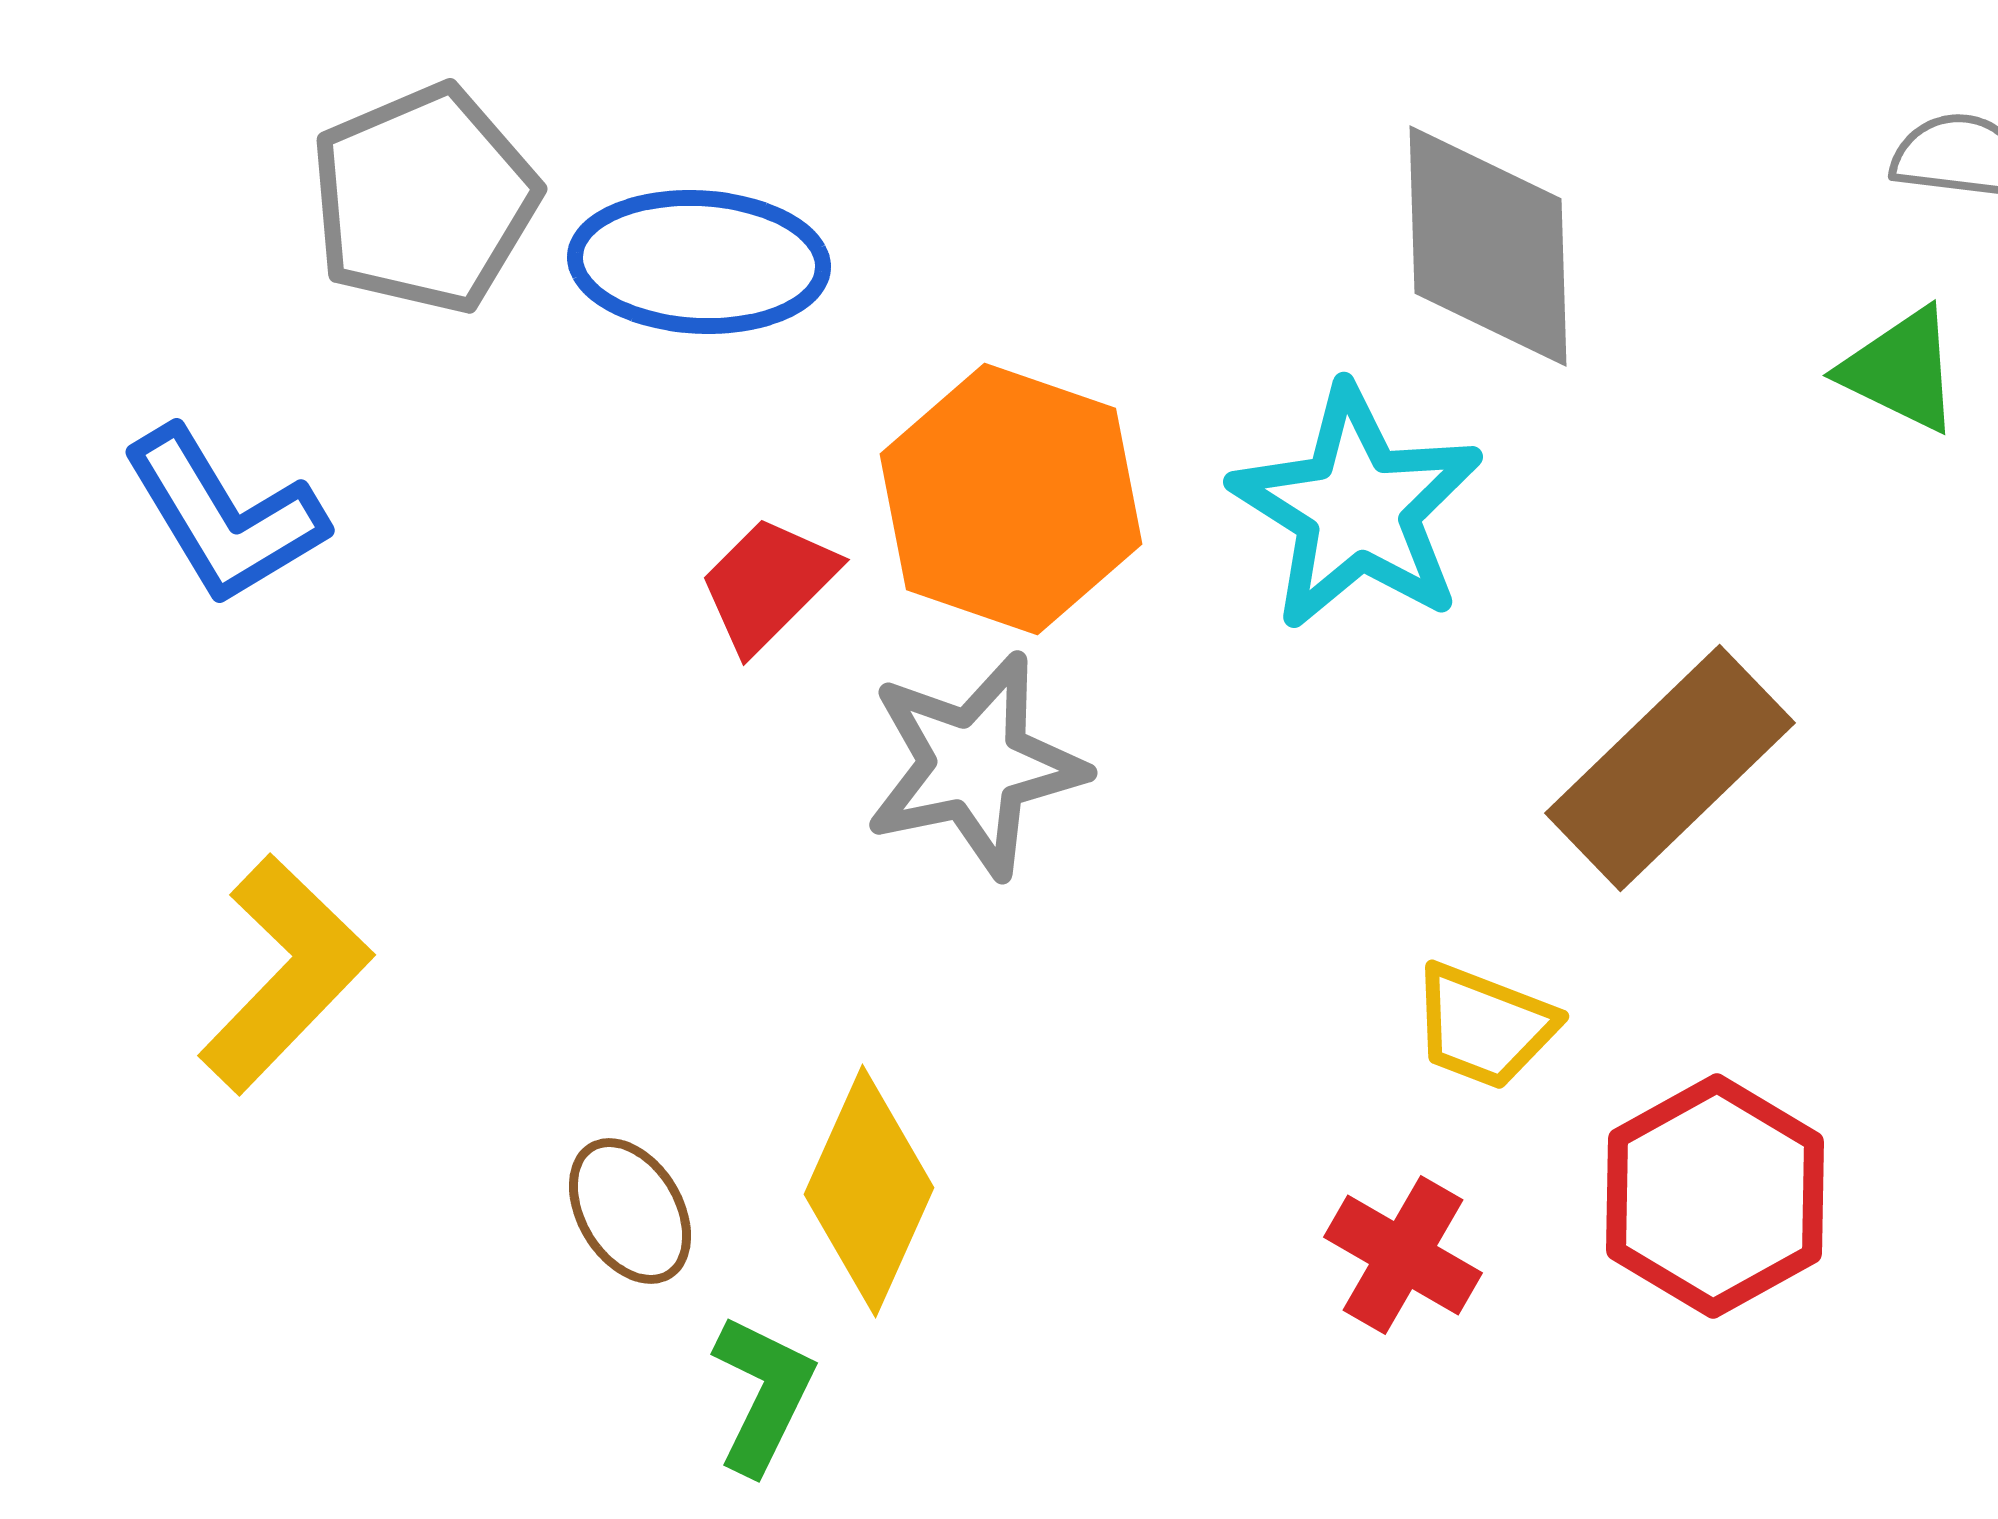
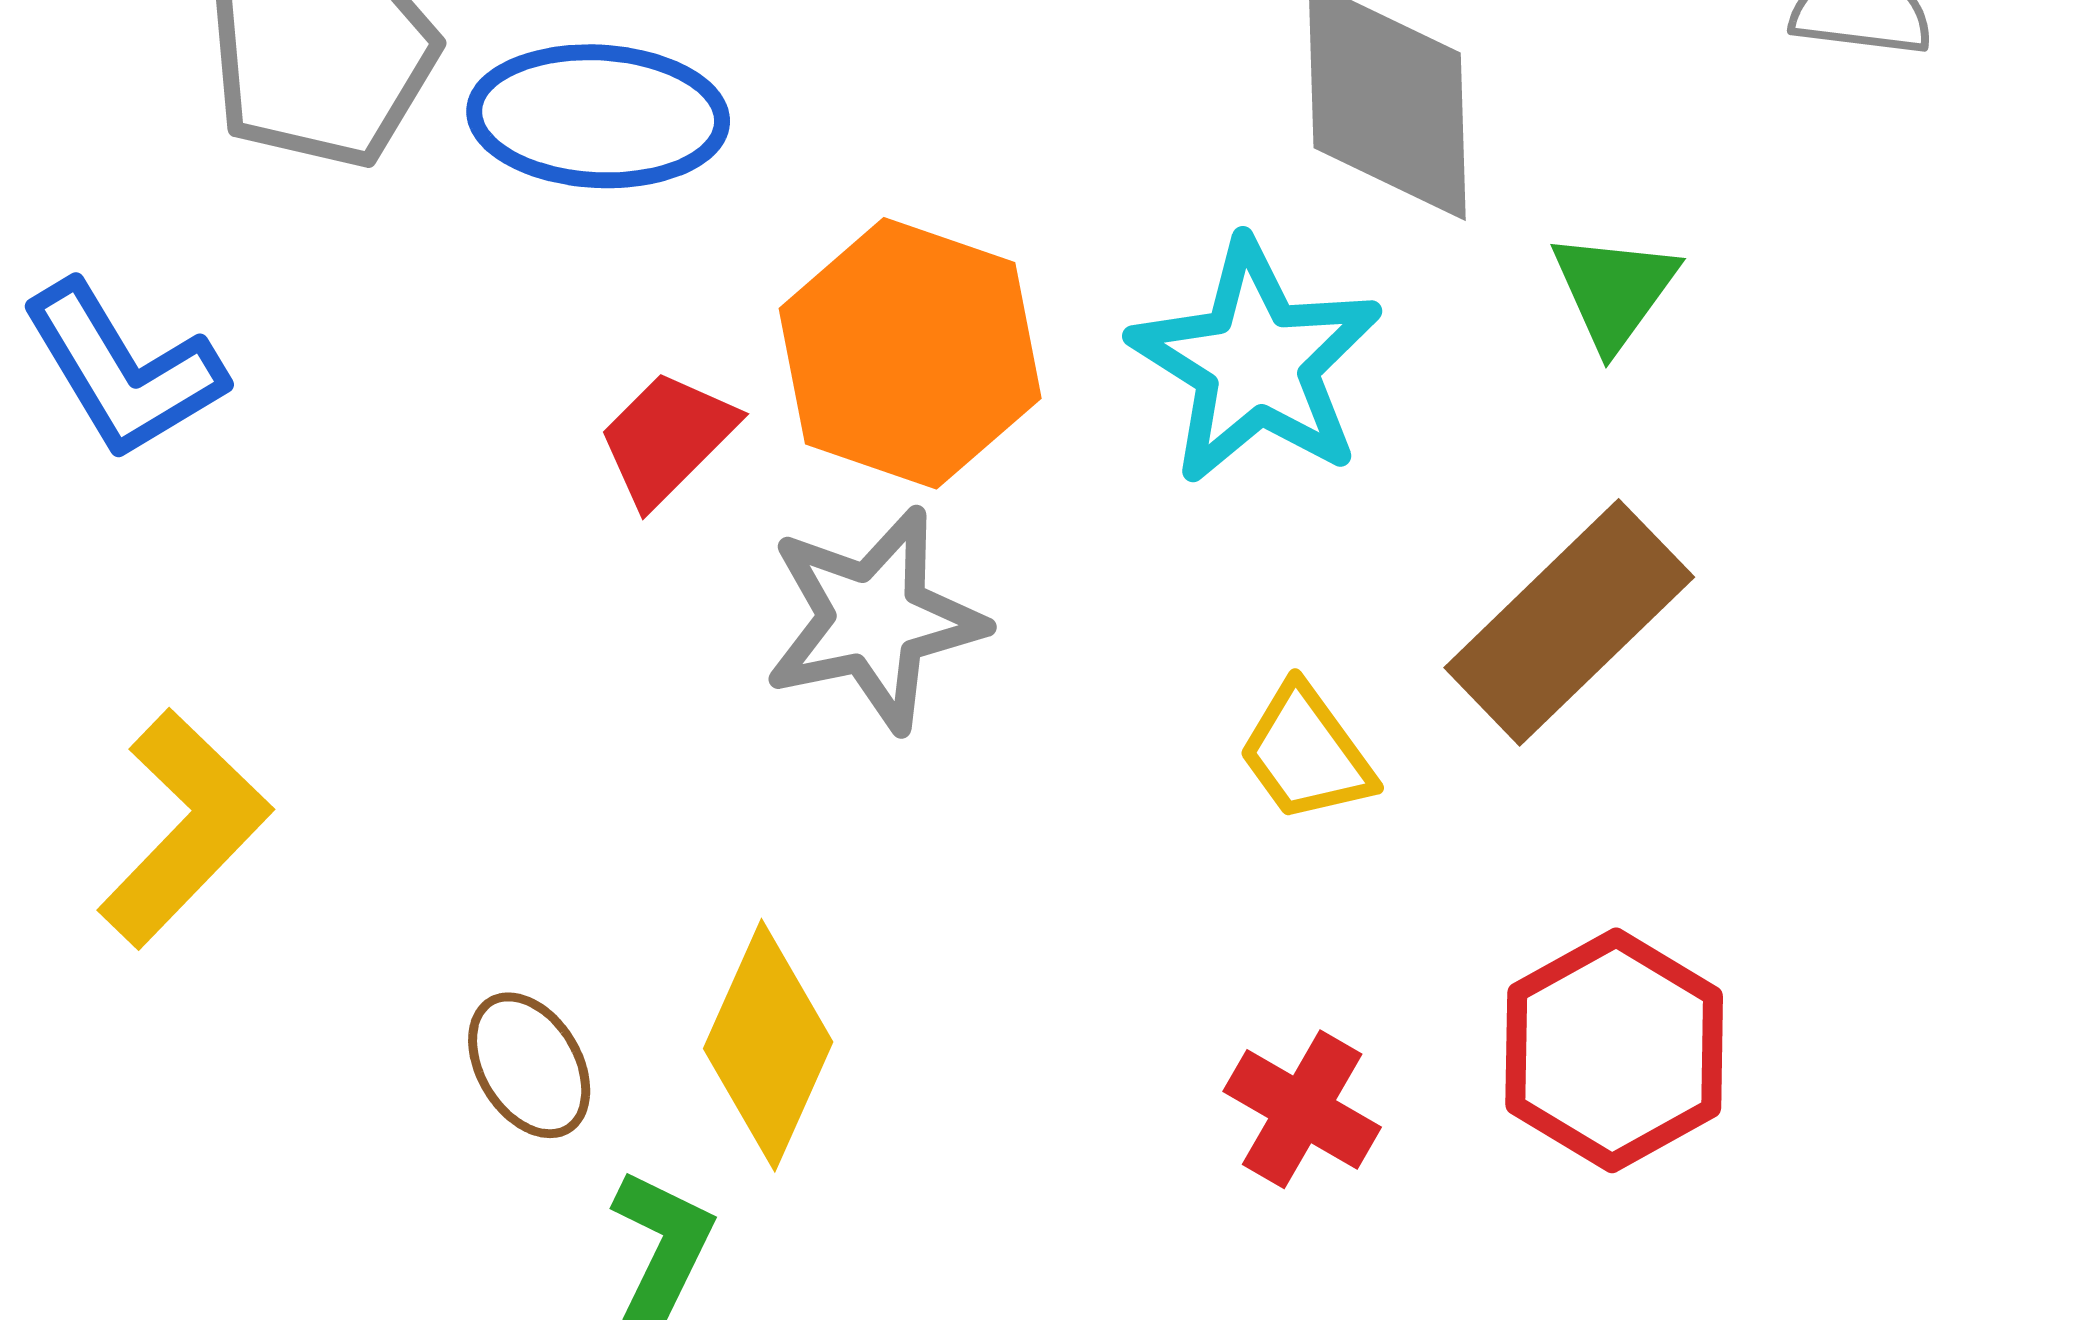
green triangle: (1901, 370) -> (1614, 290), moved, turned 40
yellow trapezoid: (1484, 1026) -> (1306, 753), moved, turned 33

